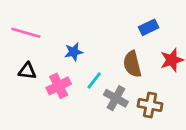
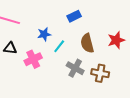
blue rectangle: (149, 27) -> (74, 16), moved
cyan line: (94, 80) -> (59, 46), moved

